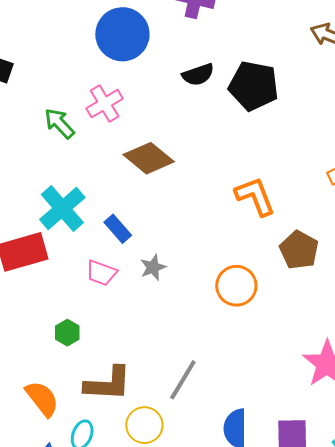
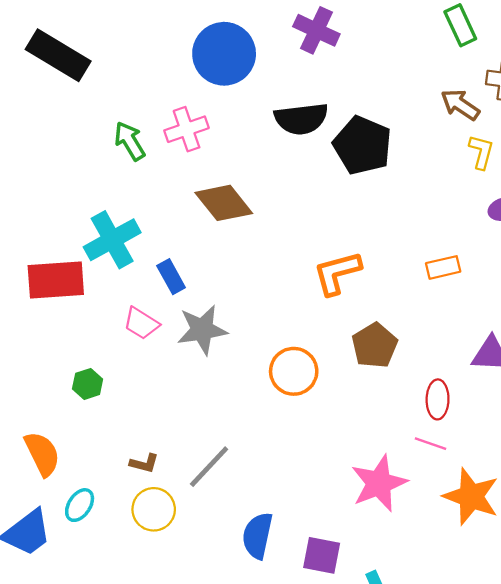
black semicircle: (198, 75) -> (301, 119), size x1.4
orange L-shape: (255, 196) -> (337, 273), turned -96
gray star: (153, 267) -> (202, 330), size x1.6
brown L-shape: (108, 384) -> (144, 463), moved, size x0.5

